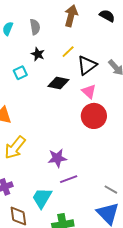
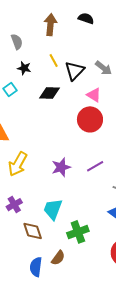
yellow line: (68, 52) -> (54, 60), turned -64
pink triangle: (89, 91) -> (94, 95), moved
purple line: (69, 179) -> (95, 166), moved

